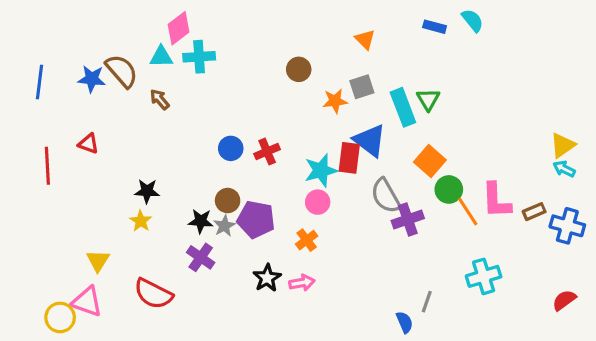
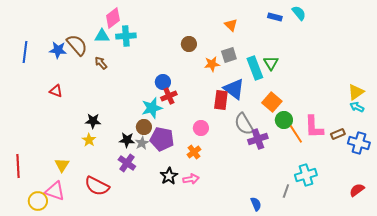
blue circle: (231, 148) -> (163, 82), moved
red line: (47, 166) -> (18, 166), moved
cyan star: (321, 170) -> (152, 108), moved
gray line: (427, 302) -> (286, 191), moved

